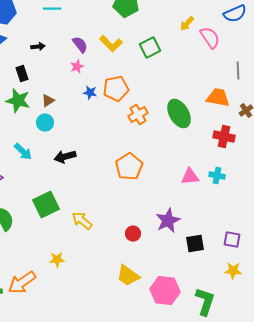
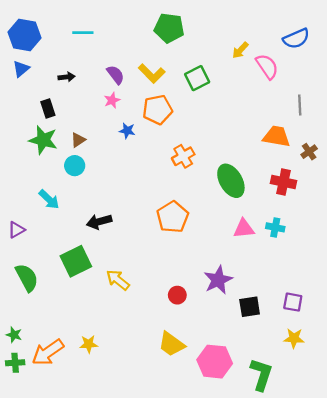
orange pentagon: (116, 89) -> (157, 110), moved
green ellipse: (179, 114) -> (231, 181), moved
black arrow: (65, 157) -> (99, 222), moved
yellow star: (57, 260) -> (89, 344), moved

